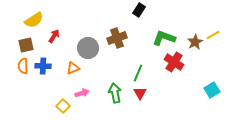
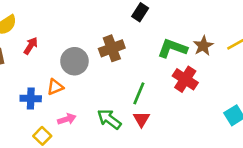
brown star: (195, 42) -> (203, 46), moved
blue cross: (43, 66) -> (31, 99), moved
green arrow: (115, 93) -> (109, 119), turned -42

